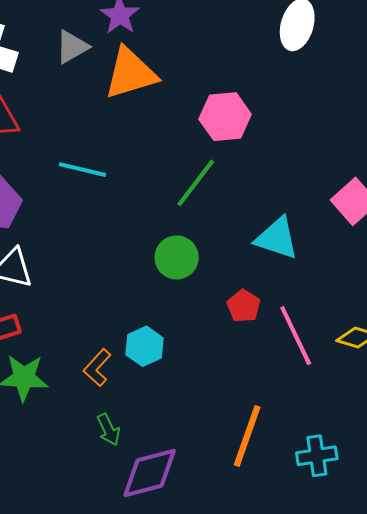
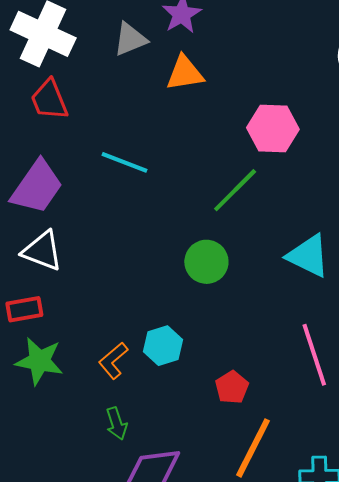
orange triangle: (131, 73) -> (185, 73), size x0.7
red pentagon: (244, 306) -> (232, 387), moved

